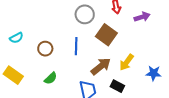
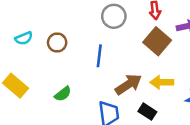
brown square: (106, 35) -> (157, 41), moved
brown circle: (45, 49) -> (57, 43), moved
yellow arrow: (127, 62) -> (162, 82), turned 48

